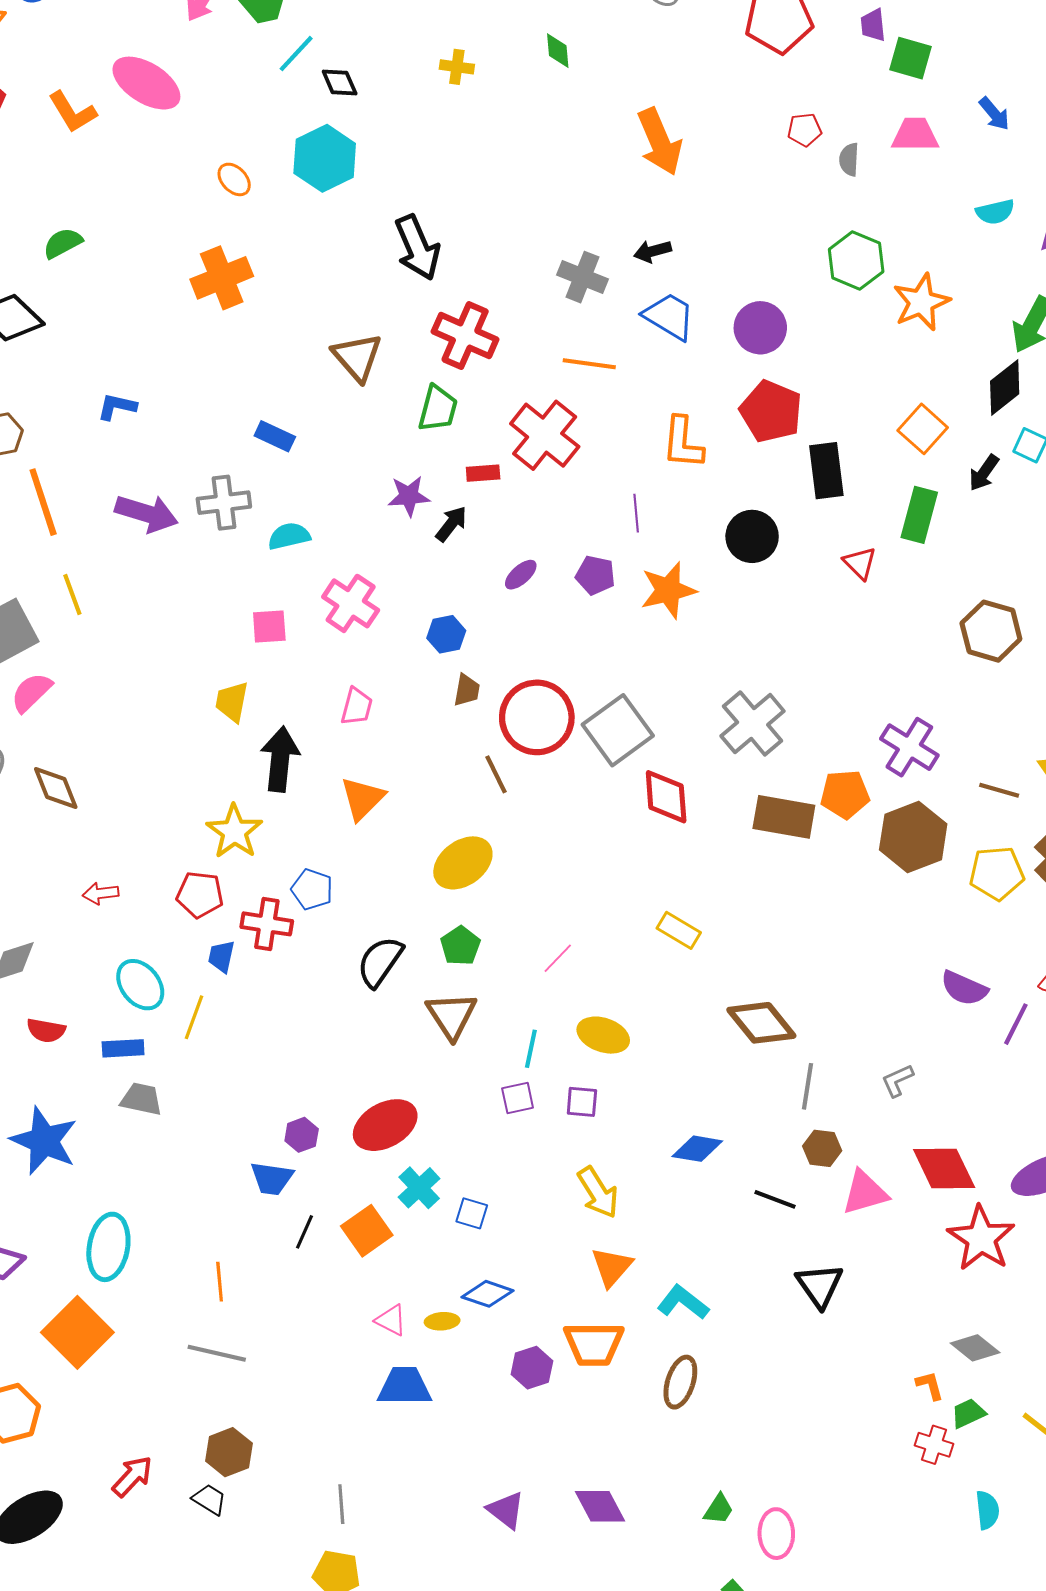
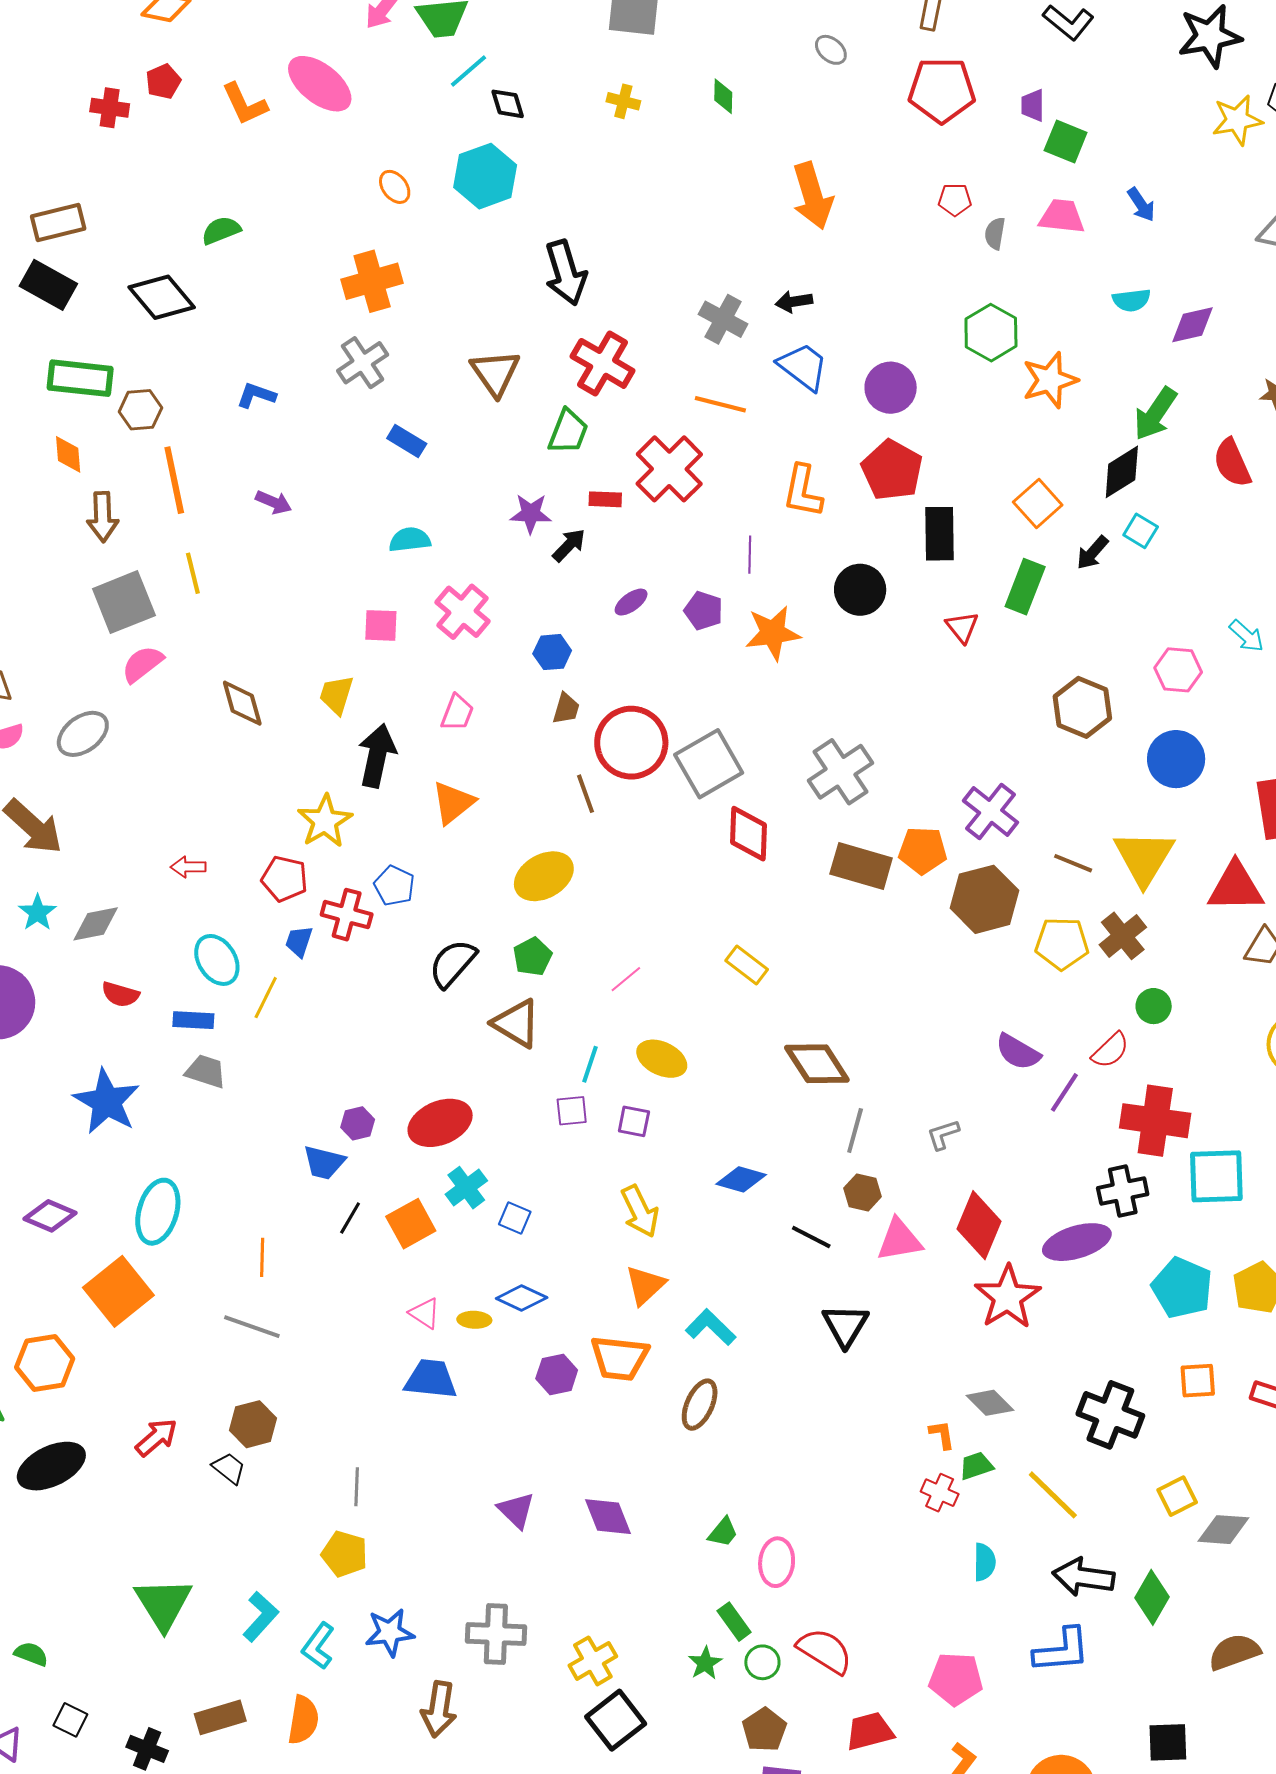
gray cross: (224, 503) -> (363, 363), moved, turned -33
purple arrow: (147, 513) -> (274, 502), size x0.6
brown diamond: (56, 788) -> (242, 703), moved
brown triangle: (452, 1015) -> (516, 1023), turned -32
red diamond: (944, 1169) -> (979, 1225), turned 42

